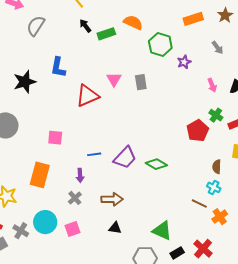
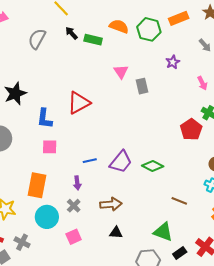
gray semicircle: (36, 26) -> (37, 39), moved
green rectangle: (106, 34) -> (93, 40), turned 36
green hexagon: (160, 45) -> (149, 29), moved
blue L-shape: (58, 67) -> (45, 119), moved
pink triangle: (114, 79) -> (121, 72), moved
gray rectangle: (141, 82) -> (142, 86), moved
brown line: (199, 204) -> (179, 201), moved
cyan circle: (45, 222) -> (47, 217), moved

